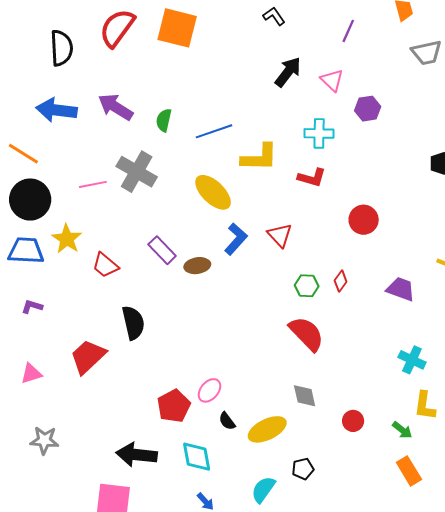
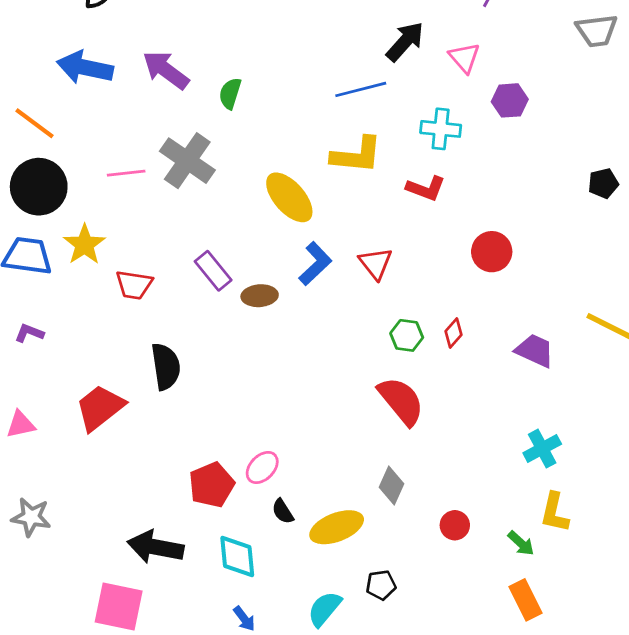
blue line: (214, 131) -> (361, 89), moved
red trapezoid: (105, 265) -> (134, 285), turned -36
cyan cross: (412, 360) -> (542, 449), turned 32
gray diamond: (305, 396) -> (391, 485), turned 32

